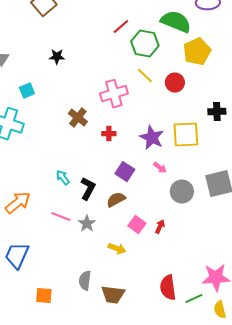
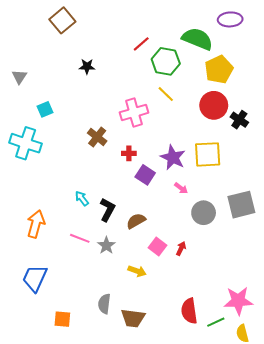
black star: (57, 57) -> (87, 66), moved
red circle: (175, 83) -> (214, 105), moved, size x1.4
black cross: (217, 112) -> (239, 120), moved, turned 36
purple square: (125, 172) -> (145, 175), moved
orange arrow: (18, 203) -> (36, 224), turned -36

